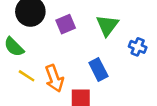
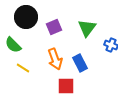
orange arrow: (54, 78) -> (55, 59), moved

